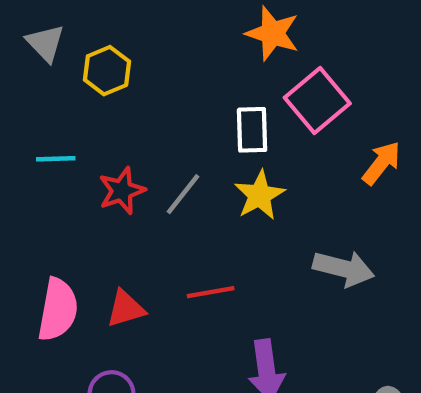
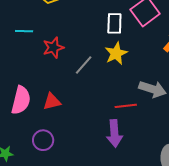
gray line: (183, 194) -> (84, 65), moved
red line: (211, 292) -> (126, 106), moved

